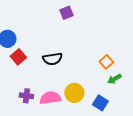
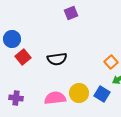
purple cross: (26, 96) -> (16, 98), moved
blue square: (100, 103) -> (102, 94), moved

